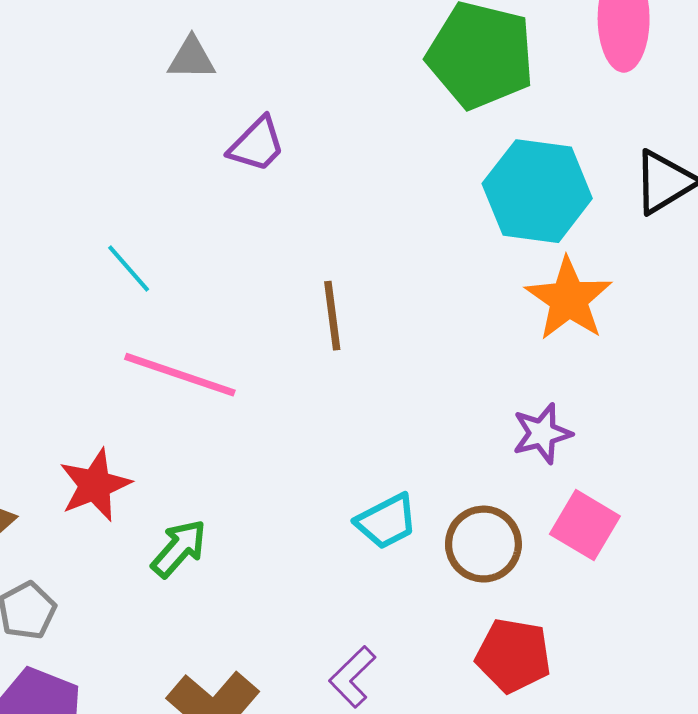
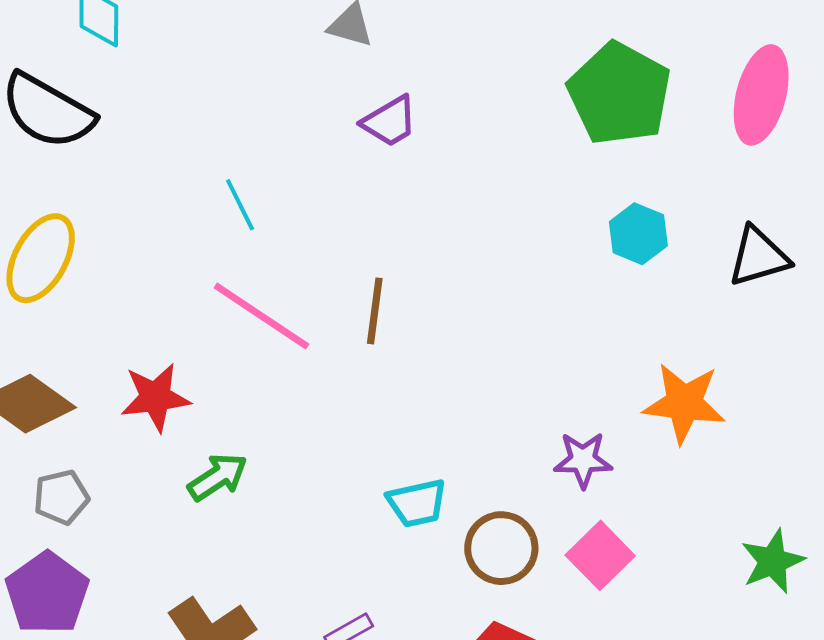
cyan hexagon: (537, 191) -> (638, 234), size x0.6
orange star: (569, 299) -> (684, 403), moved, turned 30
brown line: (332, 316) -> (375, 311), moved

